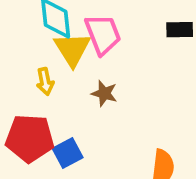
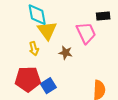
pink trapezoid: (103, 34) -> (86, 33), moved

